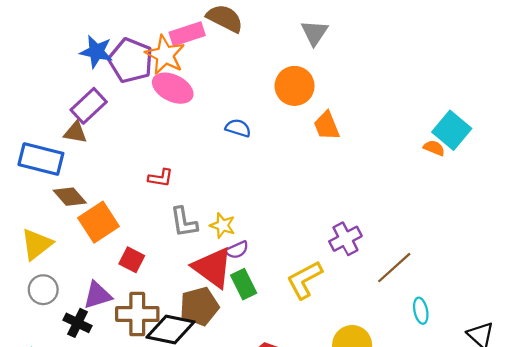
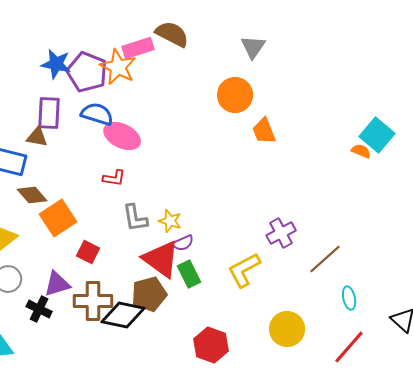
pink ellipse: (173, 88) -> (122, 136), moved
purple rectangle: (89, 106) -> (49, 113), turned -44
blue semicircle: (238, 128) -> (97, 114), moved, size x1.4

